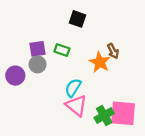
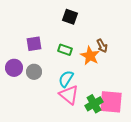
green rectangle: (62, 50) -> (65, 50), moved
gray circle: (38, 64) -> (34, 72), moved

